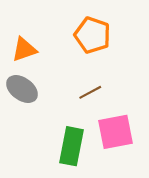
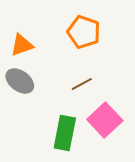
pink square: (116, 132) -> (105, 120), turned -32

